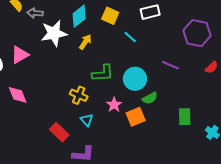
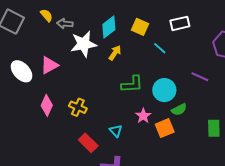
pink diamond: (18, 95) -> (47, 105), turned 45
yellow cross: (79, 95) -> (78, 107), moved

